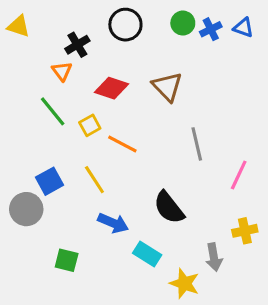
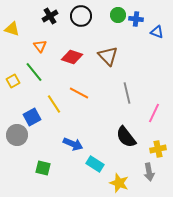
yellow triangle: (18, 26) -> (12, 29), moved
blue triangle: (243, 28) -> (157, 32), moved
blue cross: (211, 29) -> (136, 19), turned 32
black cross: (77, 45) -> (50, 16), moved
yellow square: (90, 125) -> (13, 81), moved
yellow line: (94, 180) -> (54, 104), moved
black semicircle: (169, 208) -> (126, 137), moved
gray arrow: (214, 257) -> (149, 172), moved

